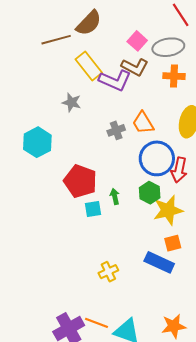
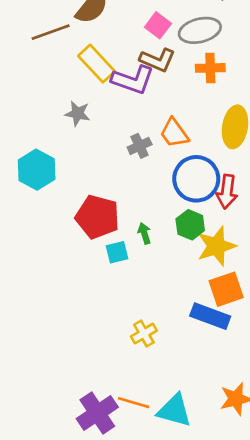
orange square: (173, 243) -> (226, 289), size x1.5

